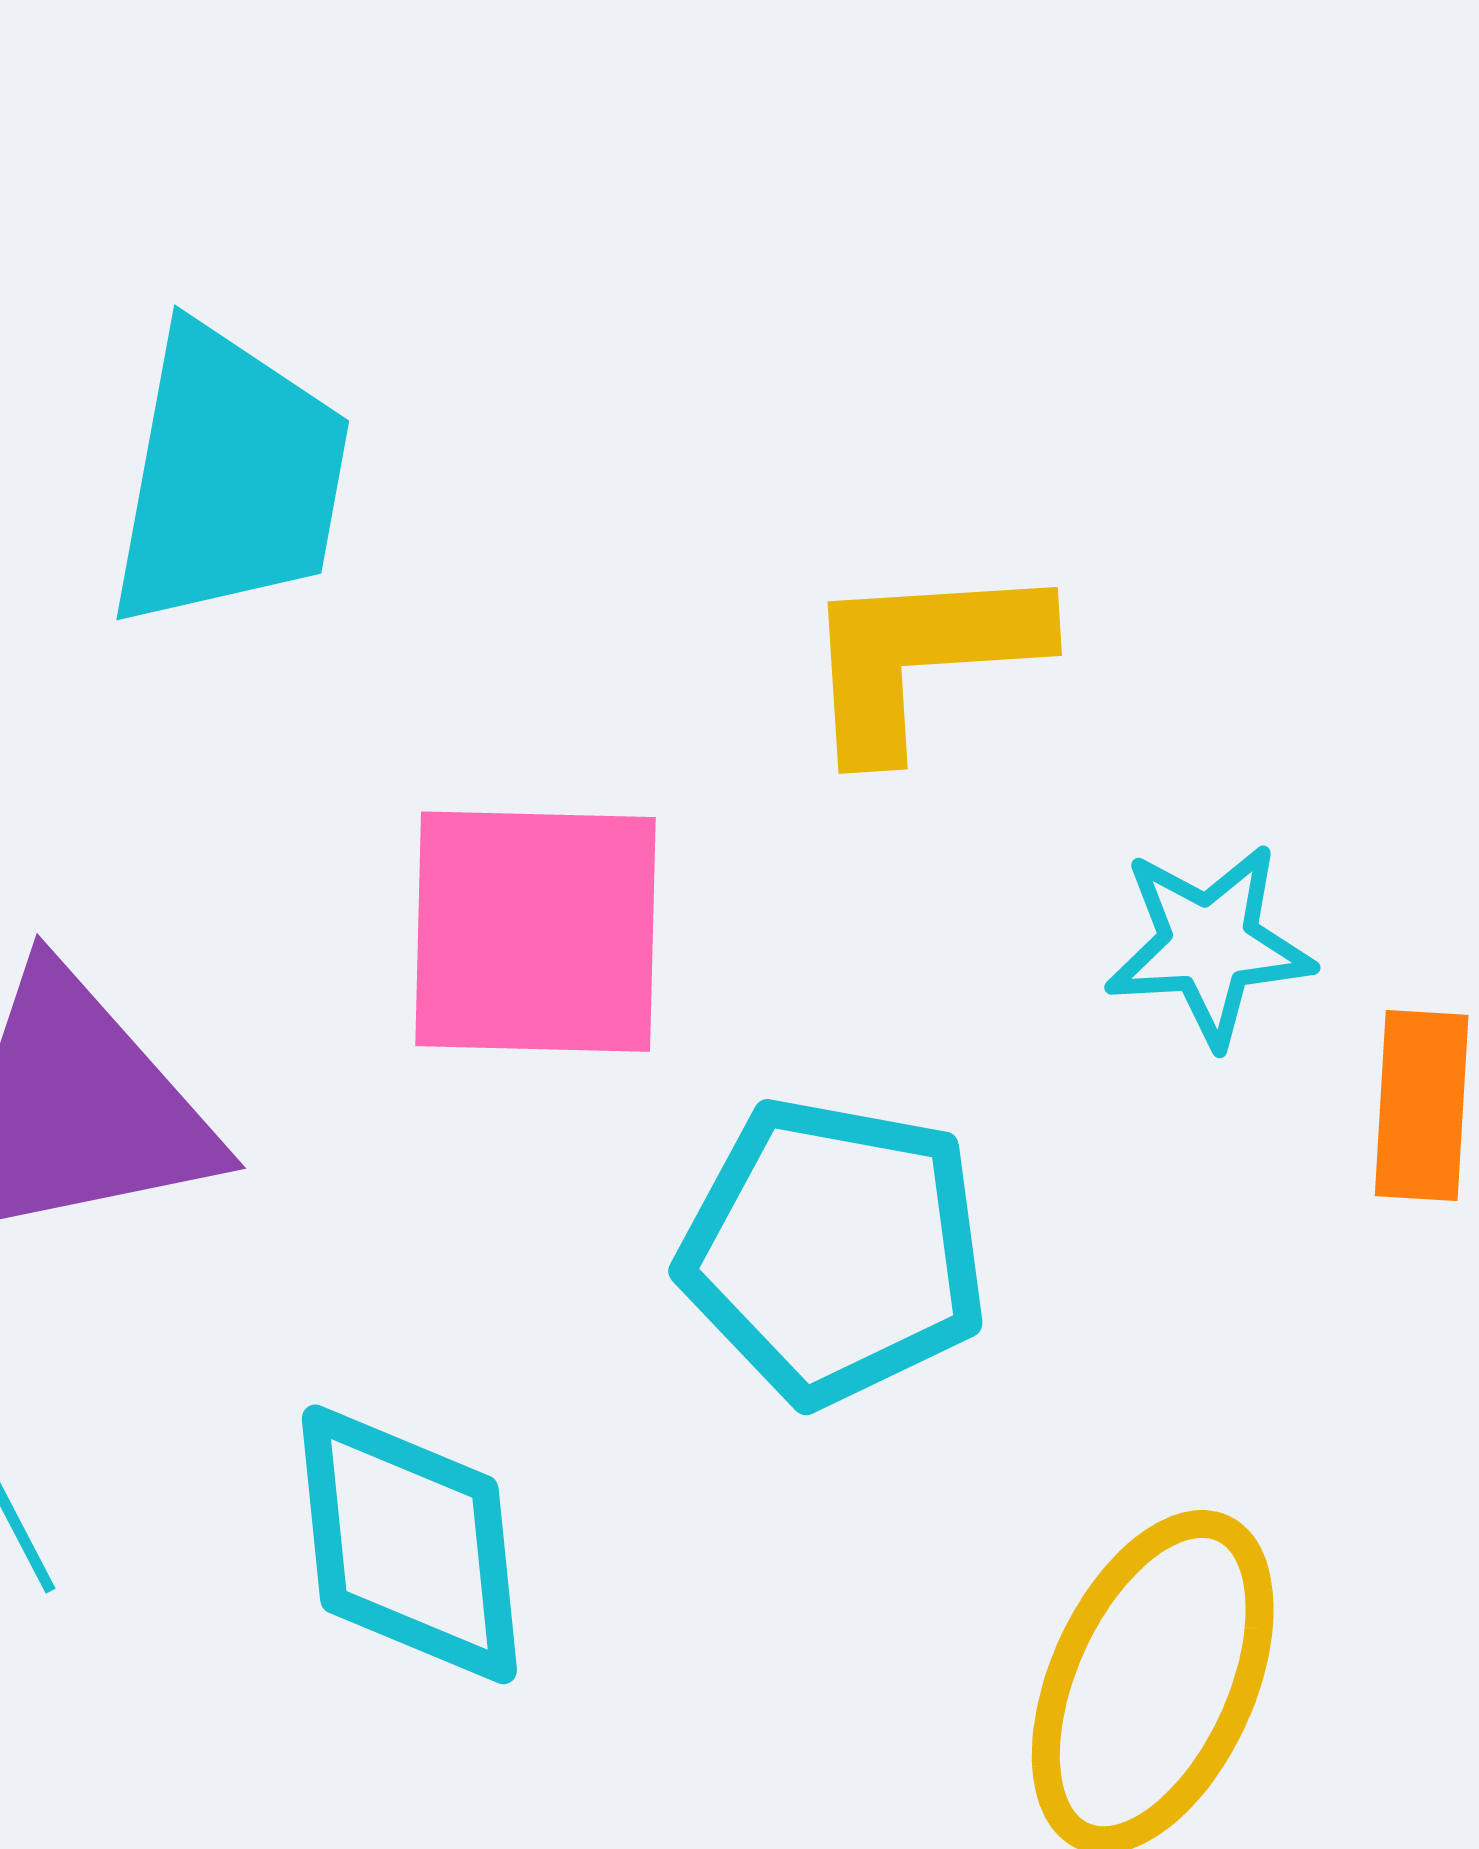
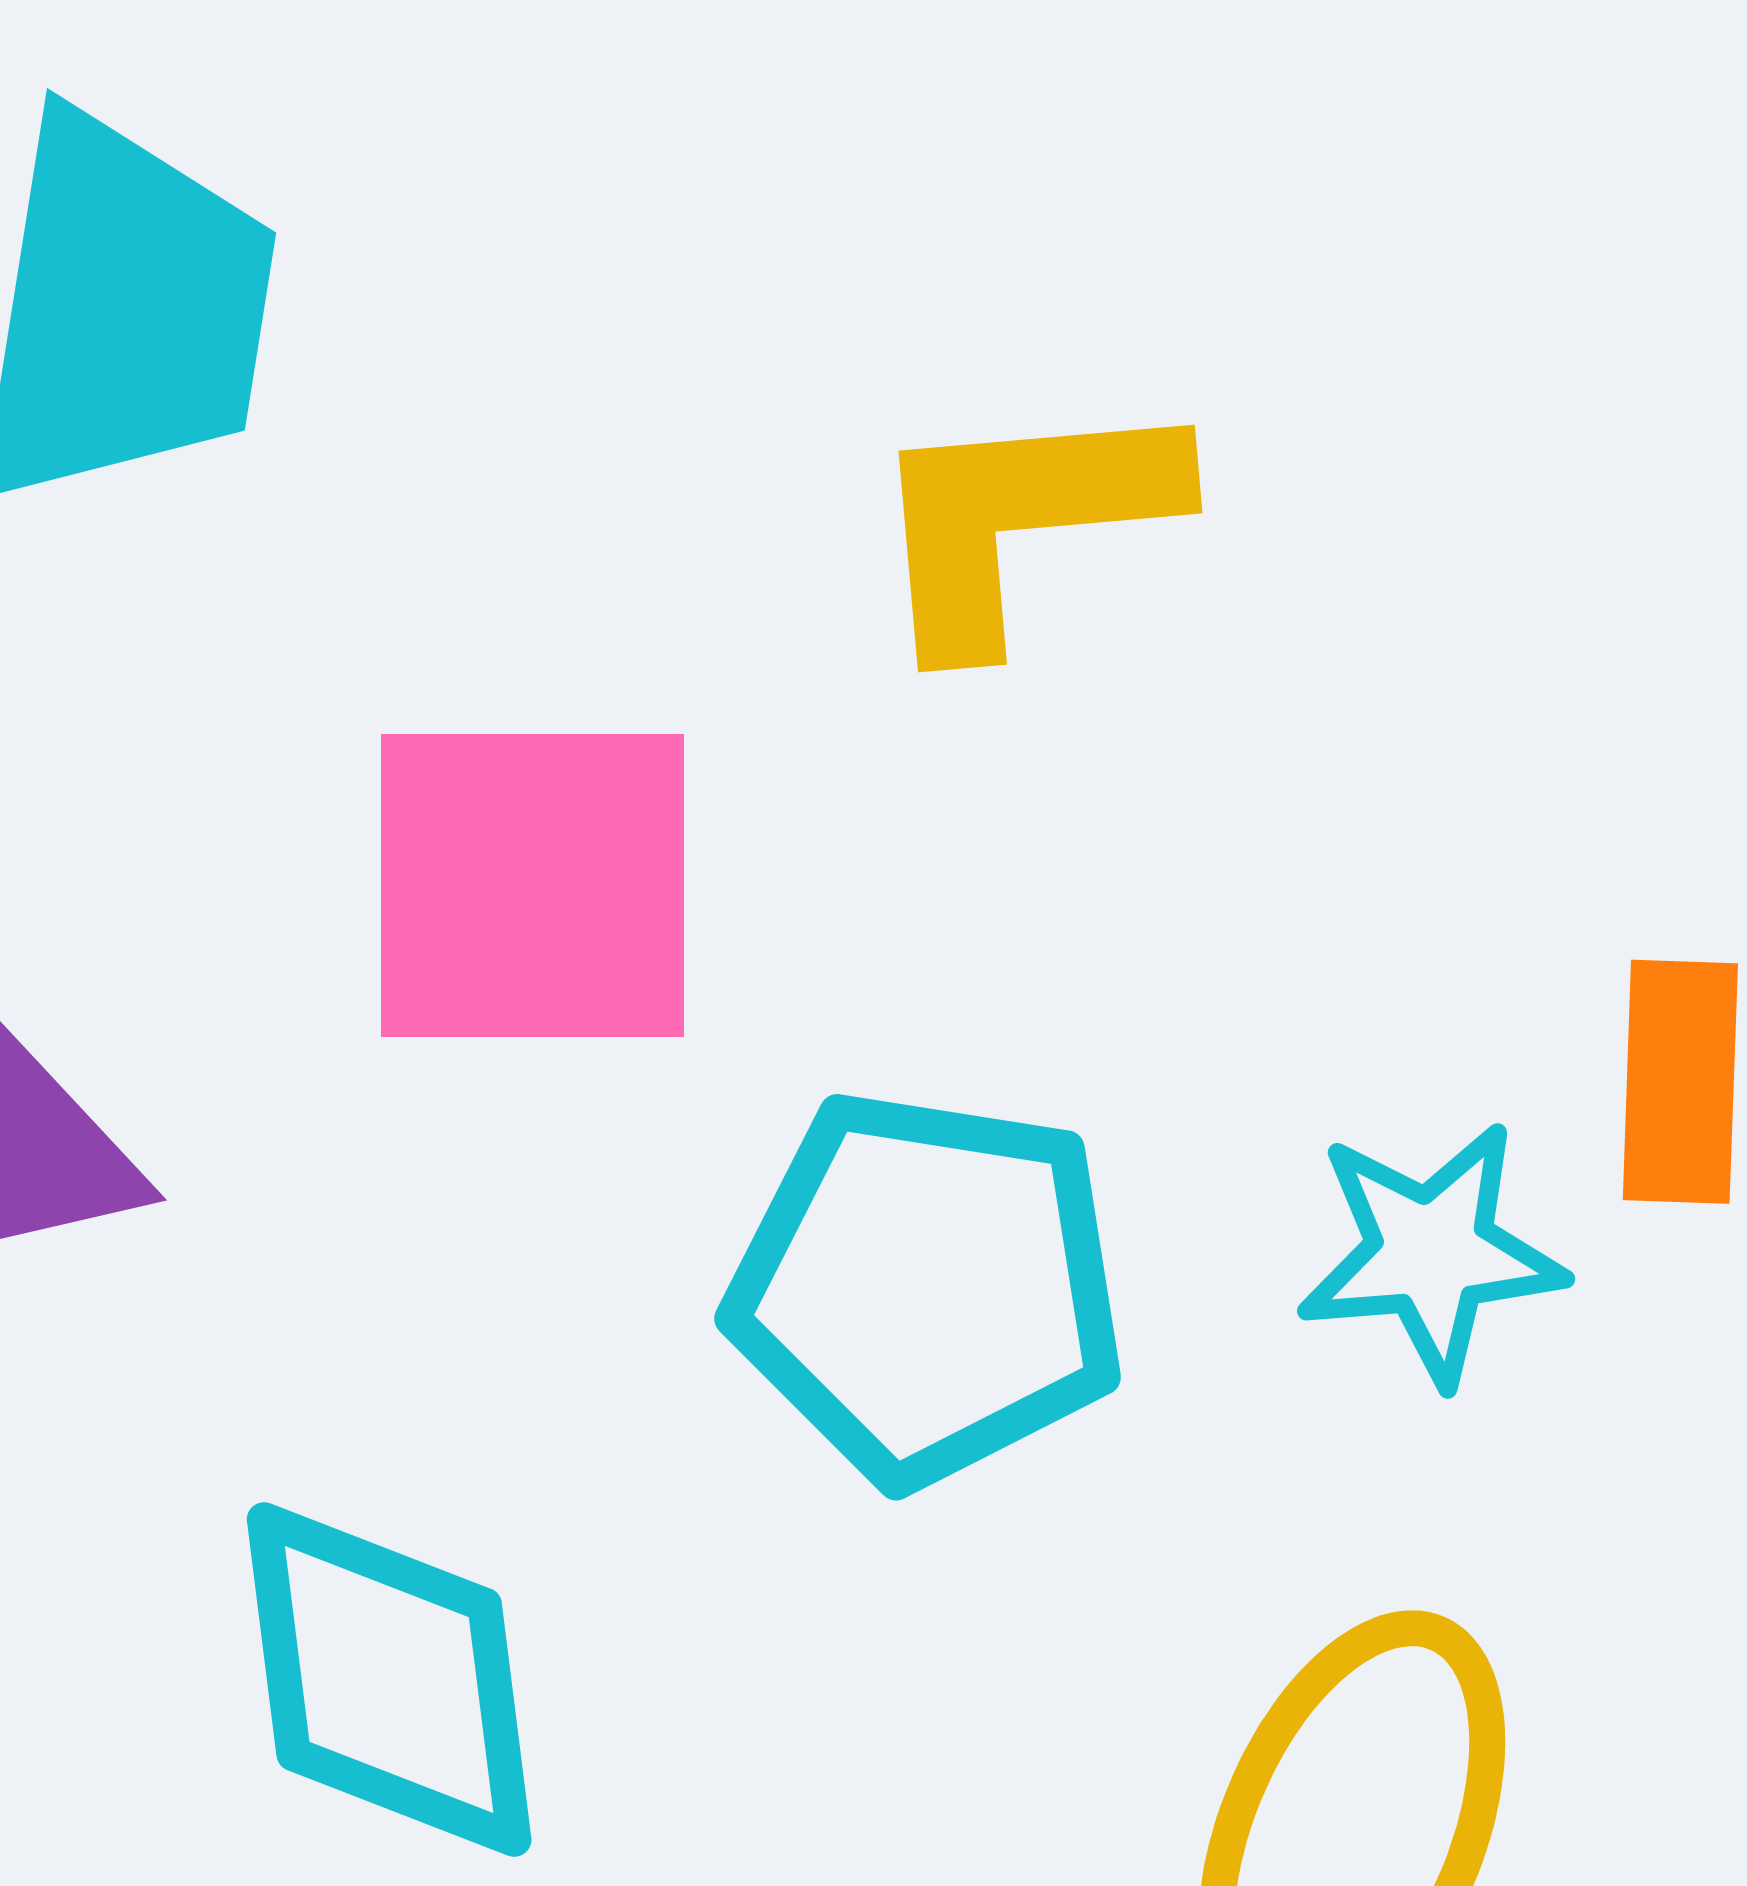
cyan star: (1209, 945) -> (1431, 1253), moved

